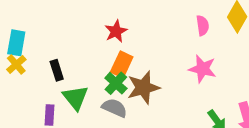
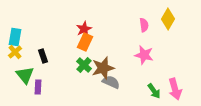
orange rectangle: (122, 64) -> (85, 42), moved
green triangle: (75, 98) -> (25, 75), moved
gray semicircle: (114, 108) -> (111, 82), moved

